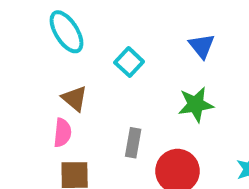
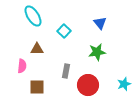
brown triangle: (75, 98) -> (37, 49), turned -40
pink semicircle: (62, 133) -> (22, 66), moved

